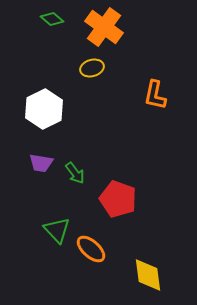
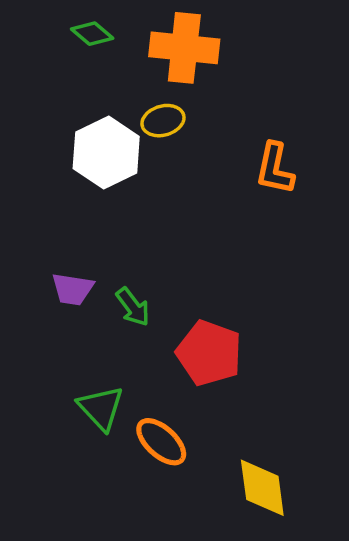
orange cross: (104, 27) -> (184, 48), turned -30
white hexagon: (44, 109) -> (106, 153), moved

